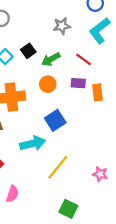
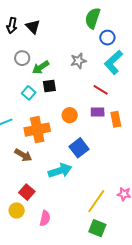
black square: (28, 51) -> (49, 86), turned 32
green arrow: (51, 59) -> (41, 67), moved
yellow line: (58, 167) -> (96, 201), moved

